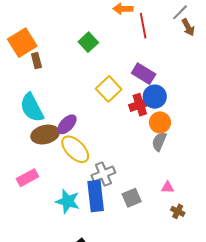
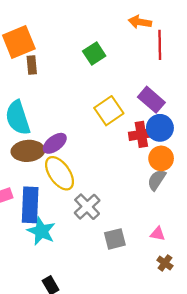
gray cross: (103, 174) -> (87, 207), turned -30
blue rectangle: (96, 196) -> (30, 205), moved

